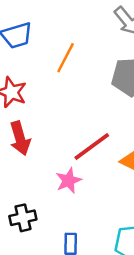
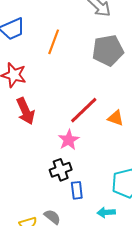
black cross: (23, 218) -> (61, 170), moved

